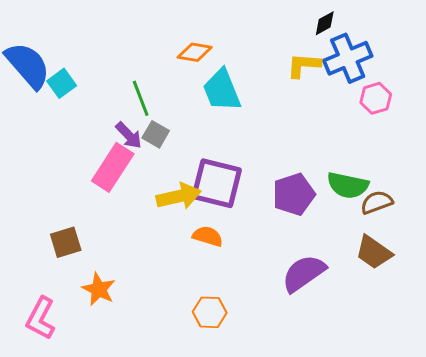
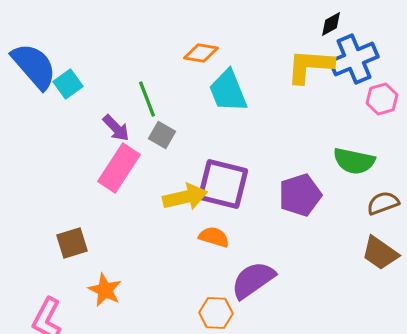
yellow L-shape: (304, 65) -> (310, 66), size x1.4
purple arrow: (129, 135) -> (116, 128), moved
green semicircle: (348, 185) -> (354, 161), moved
purple semicircle: (304, 273) -> (253, 280), moved

